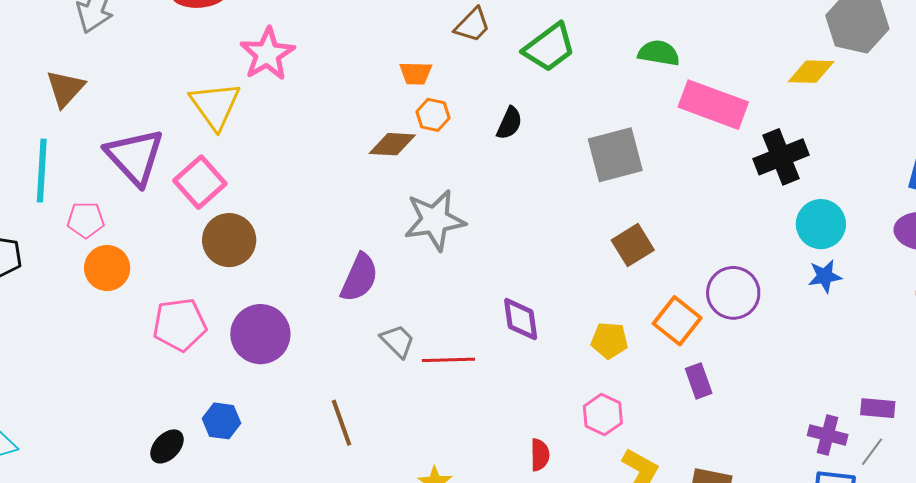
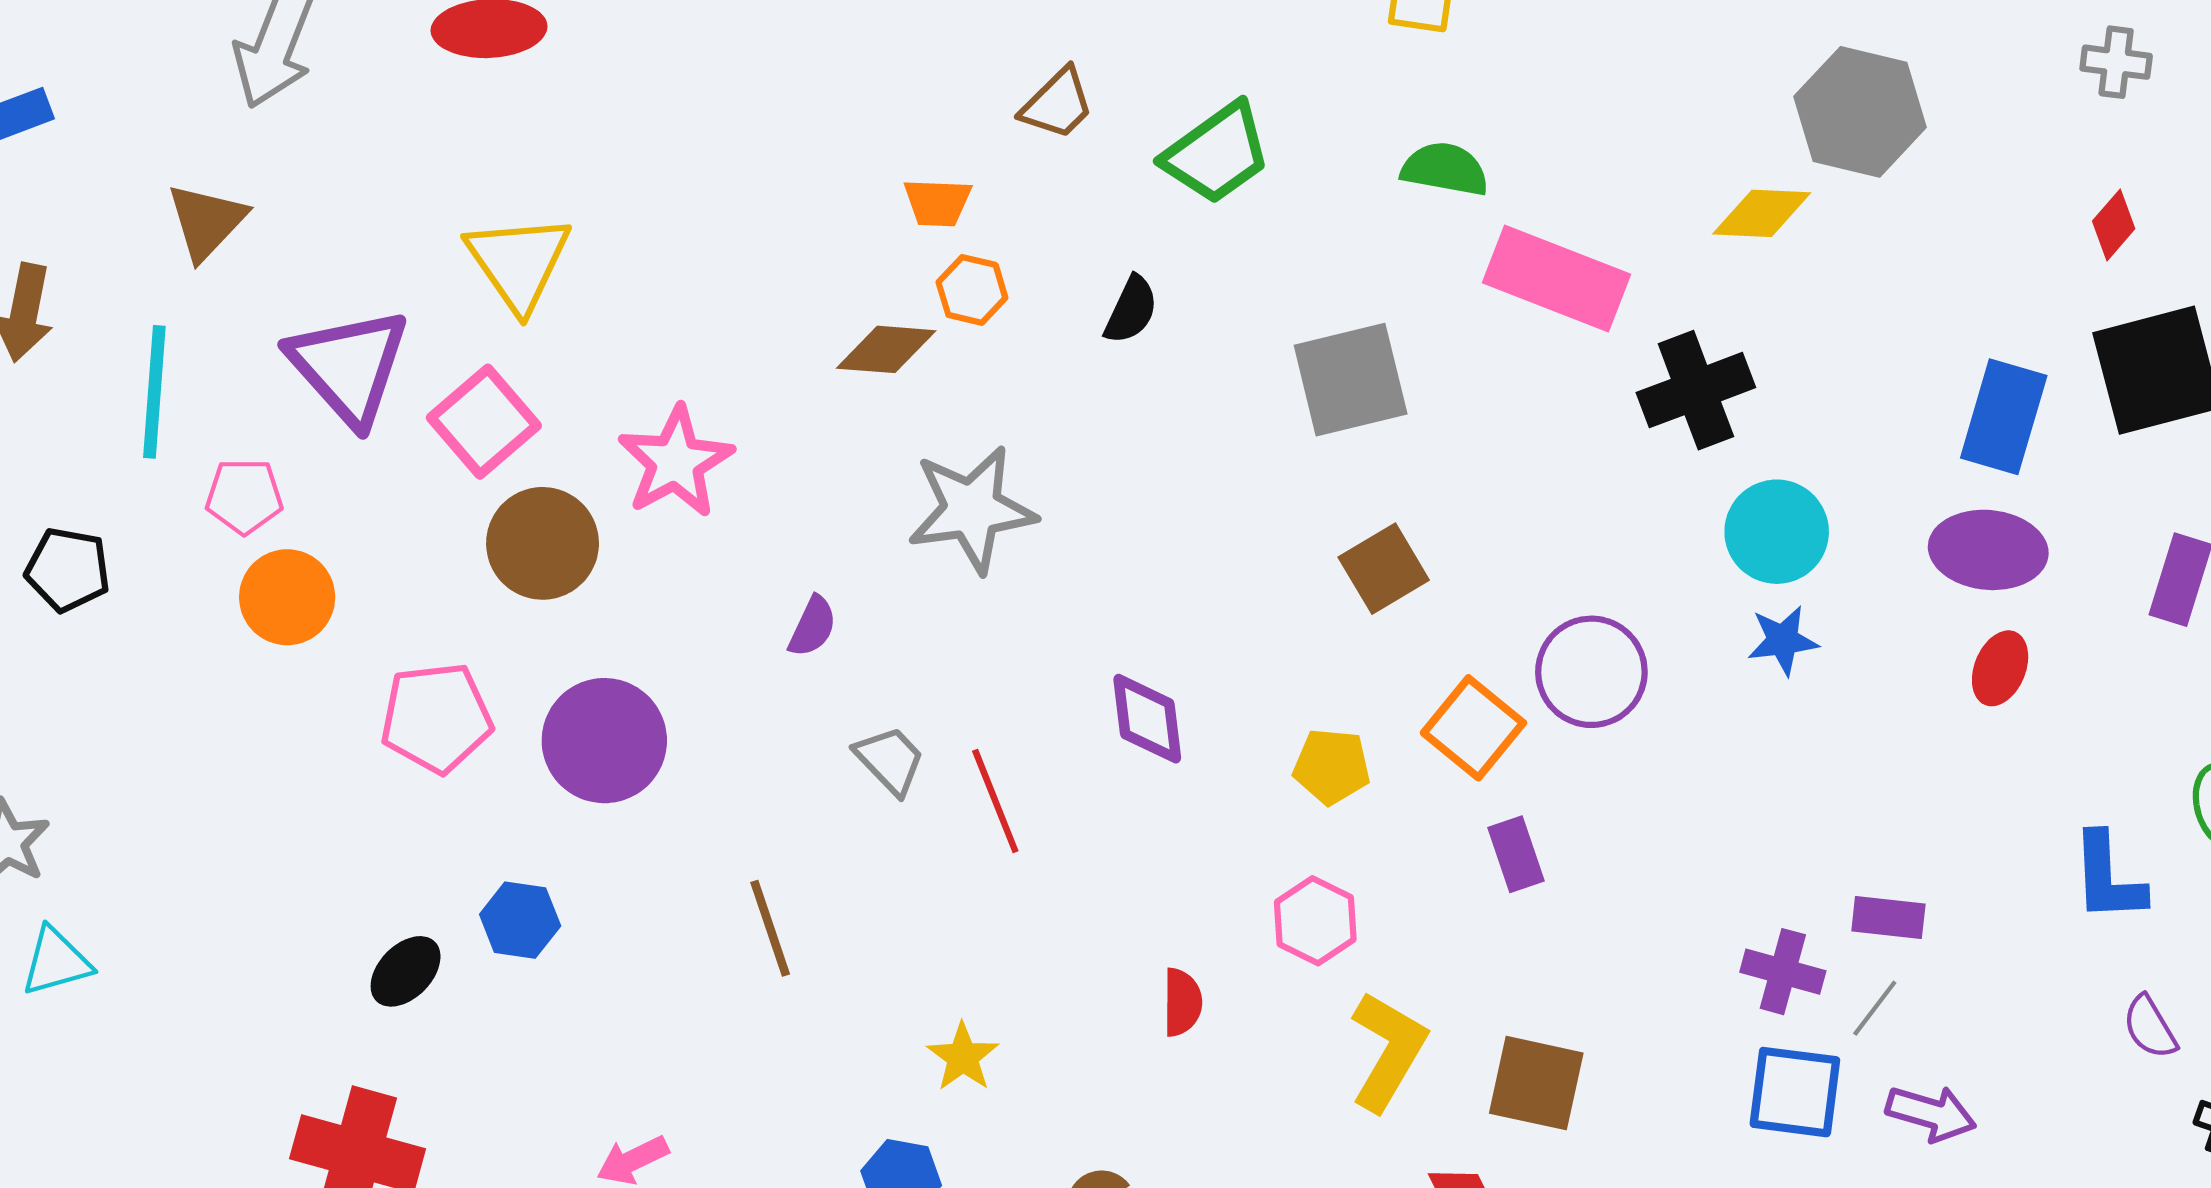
pink star: (267, 54) -> (676, 462), moved
purple semicircle: (359, 278) -> (813, 626), size x0.6
red line: (448, 360) -> (995, 801), turned 69

